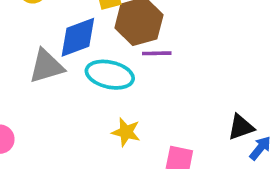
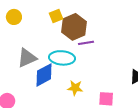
blue diamond: (78, 37) -> (44, 75), moved

